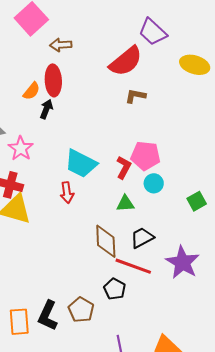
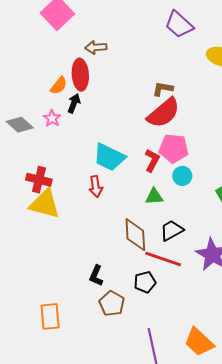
brown arrow: (61, 45) -> (96, 47), moved
red semicircle: (126, 61) -> (163, 113), moved
pink star: (21, 148) -> (52, 118), moved, size x0.7
black pentagon: (115, 289) -> (145, 282), turned 30
black L-shape: (48, 316) -> (96, 276), moved, size x0.7

